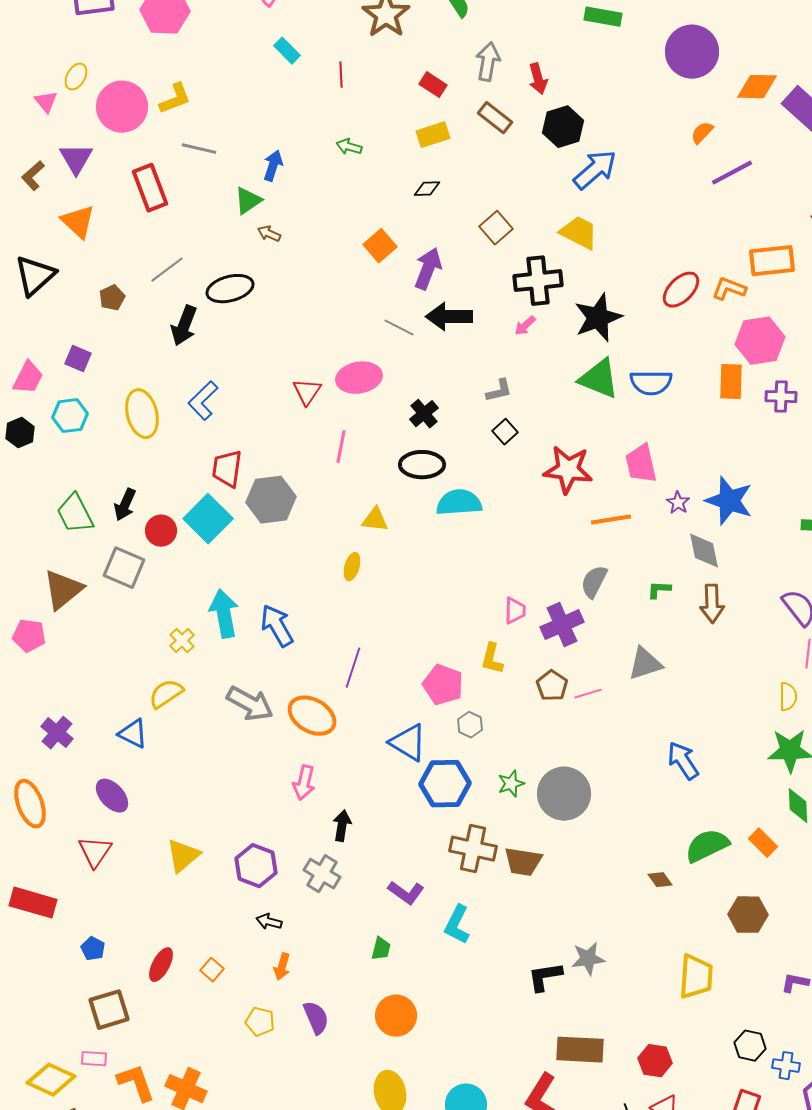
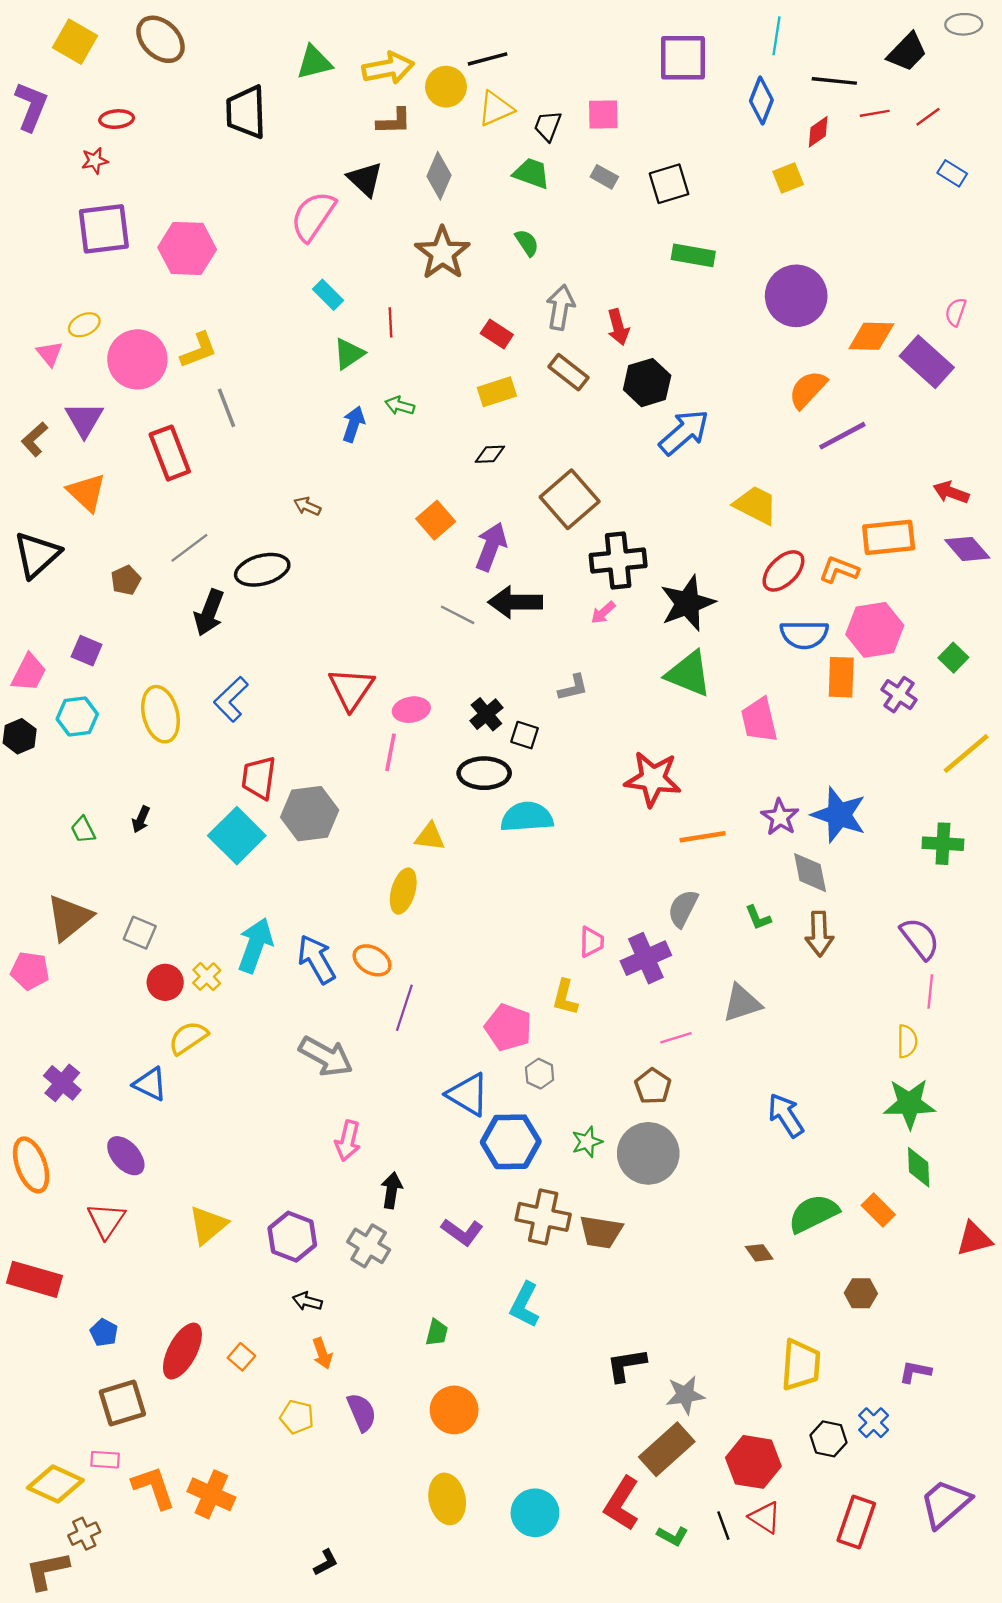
yellow ellipse: (76, 77) -> (84, 325), turned 36
orange semicircle: (702, 133) -> (808, 389), size x1.5
gray line: (199, 149) -> (226, 408), turned 56
blue arrow: (273, 166) -> (354, 424), moved
green triangle: (248, 201) -> (349, 354), moved
brown square: (496, 228) -> (570, 499), size x1.5
yellow trapezoid: (579, 233) -> (756, 505), moved
pink ellipse: (359, 378) -> (411, 710), moved, size x0.7
blue semicircle: (651, 383) -> (804, 634), moved
red triangle: (307, 392) -> (351, 689), size x1.4
purple cross: (781, 397) -> (899, 695), turned 32
black square: (505, 432) -> (525, 735), moved, turned -30
pink trapezoid: (641, 464) -> (759, 720), moved
purple star: (678, 503) -> (780, 817), size x1.4
black arrow: (125, 505) -> (141, 819), size x0.7
green trapezoid: (75, 514) -> (83, 830), size x0.6
red circle: (161, 531) -> (165, 982), moved
yellow ellipse: (352, 567) -> (403, 891), size x1.4
gray square: (124, 568) -> (140, 933), moved, size x0.7
green L-shape: (659, 590) -> (758, 918), turned -115
cyan arrow: (224, 614) -> (255, 945), turned 30
brown pentagon: (552, 686) -> (653, 1086), moved
gray arrow: (250, 704) -> (326, 1056), moved
orange ellipse: (312, 716) -> (372, 960), moved, size x0.7
purple L-shape: (406, 893) -> (462, 1232), moved
brown hexagon: (748, 915) -> (861, 1293), size x0.7
gray star: (588, 959) -> (685, 1395), moved
red ellipse: (161, 965) -> (182, 1351), size x1.4
orange arrow: (282, 967) -> (322, 1353), turned -36
black hexagon: (750, 1046) -> (829, 1439), moved
brown rectangle: (580, 1050) -> (667, 1449), turned -45
red hexagon: (655, 1061) -> (753, 1462), size x1.4
blue cross: (786, 1066) -> (874, 1423), moved, turned 36

